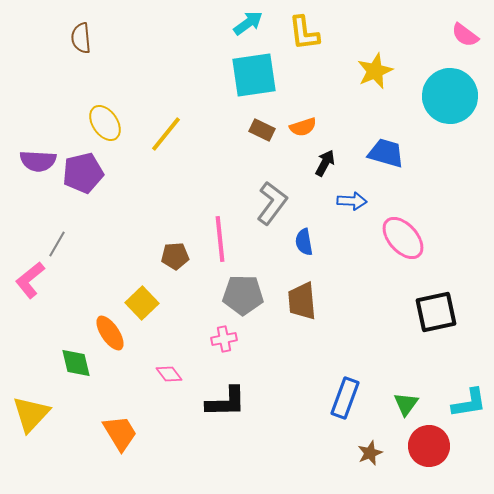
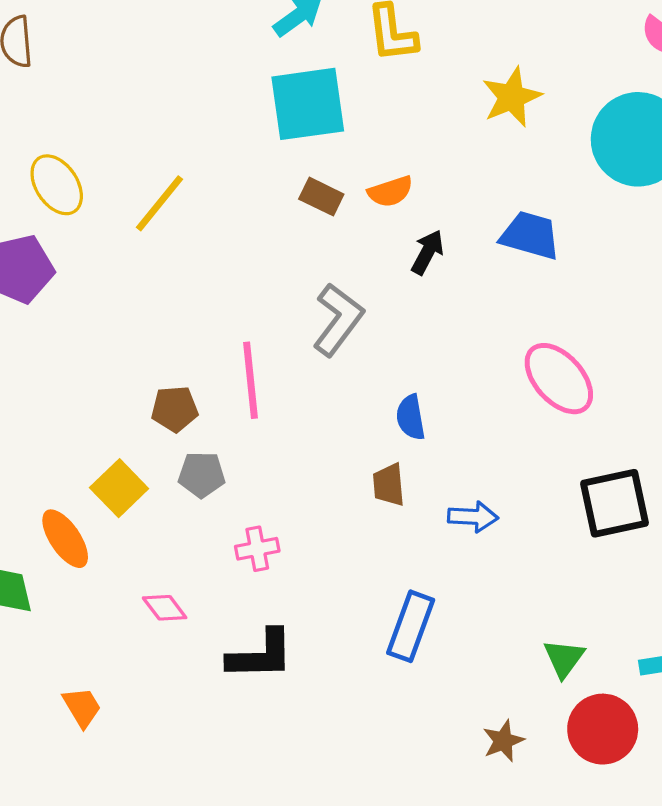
blue arrow: (352, 201) -> (473, 517), moved
blue semicircle: (304, 242) -> (411, 417), moved
gray pentagon: (243, 295) -> (202, 475), moved, size x0.7
brown trapezoid: (302, 301) -> (389, 485), size x0.7
blue rectangle: (345, 398) -> (411, 626), moved
orange trapezoid: (120, 433) -> (82, 707), size x0.7

